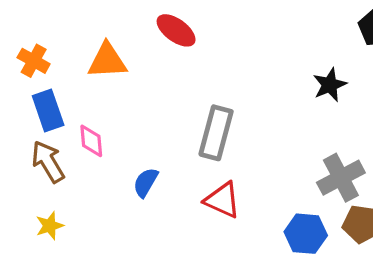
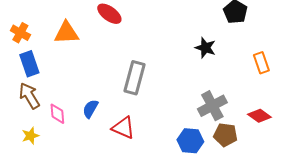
black star: (330, 85) -> (205, 48), turned -30
pink diamond: (91, 141) -> (57, 114), moved
red triangle: (222, 200) -> (123, 128), moved

